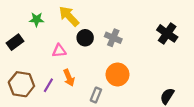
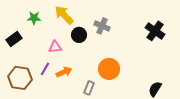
gray cross: (113, 38) -> (102, 26), moved
orange arrow: (69, 78) -> (64, 72), turned -91
purple line: (48, 85) -> (45, 69), moved

